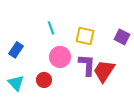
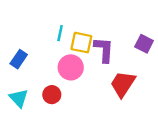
cyan line: (51, 28) -> (60, 33), turned 32
yellow square: (85, 36) -> (81, 43), moved
purple L-shape: (87, 65) -> (104, 50), moved

